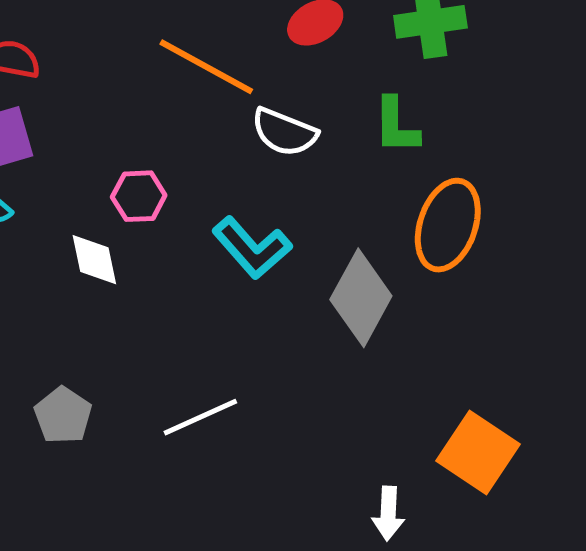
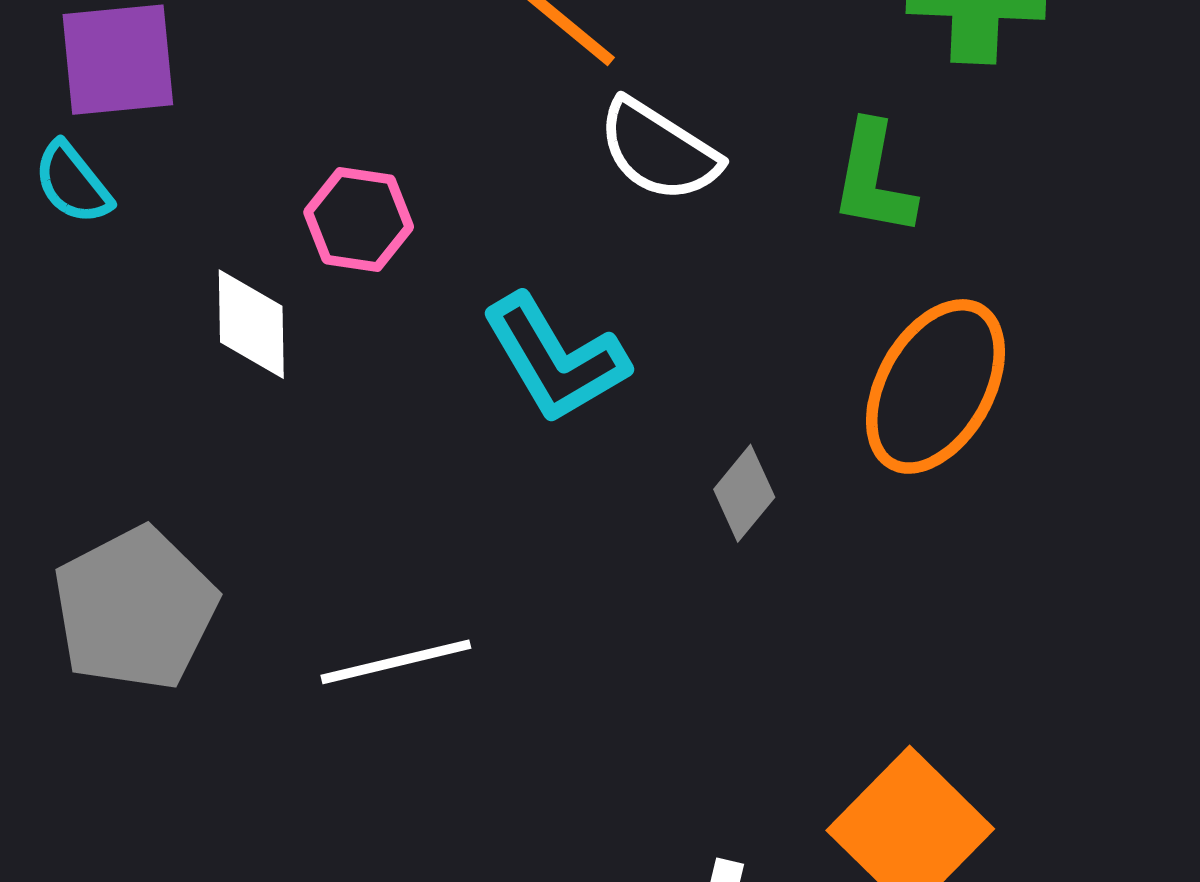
gray diamond: (361, 298) -> (744, 493), size x0.5
gray pentagon: (63, 415) -> (135, 609), size x1.5

